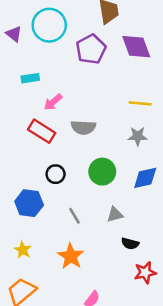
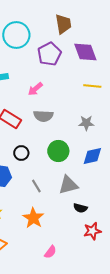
pink arrow: (53, 102) -> (35, 89), moved
yellow line: (140, 103) -> (92, 86), moved
gray triangle: (115, 215) -> (68, 185), size x1.5

